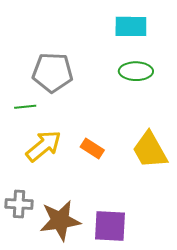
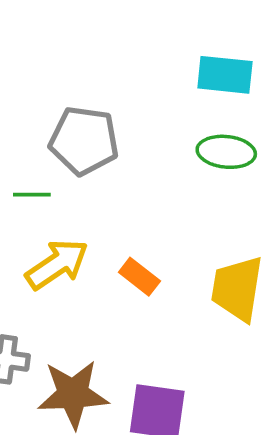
yellow trapezoid: (150, 150) -> (237, 289), turned 33

